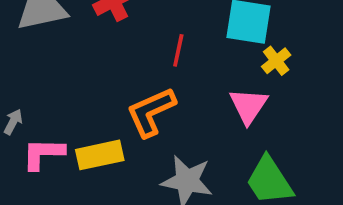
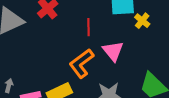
pink triangle: (248, 106) -> (113, 51), moved

